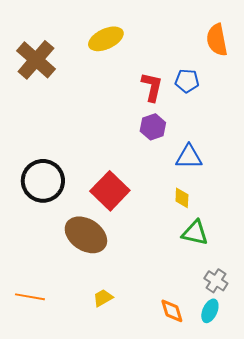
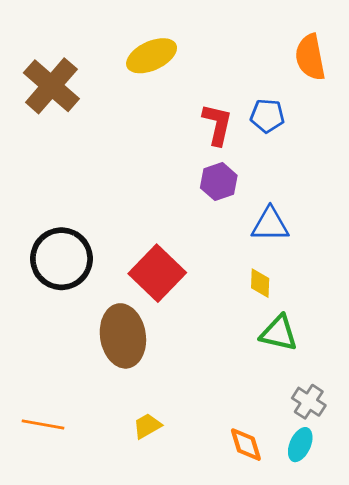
brown ellipse: (86, 235) -> (123, 336), turned 48

